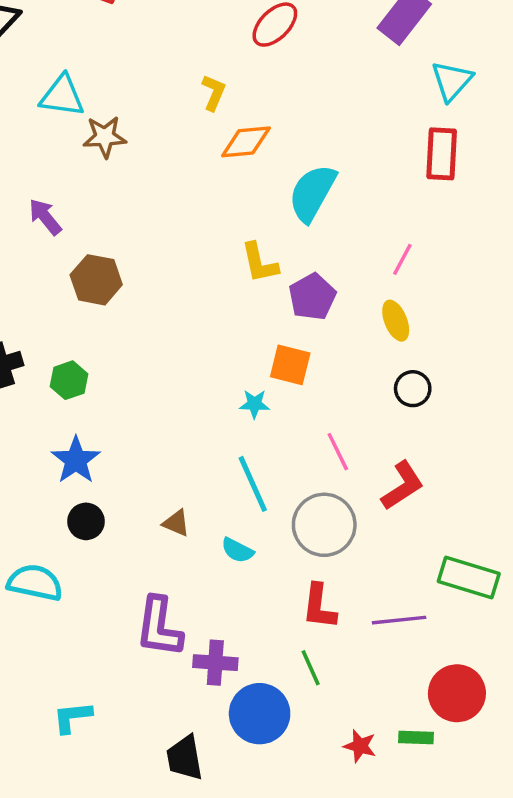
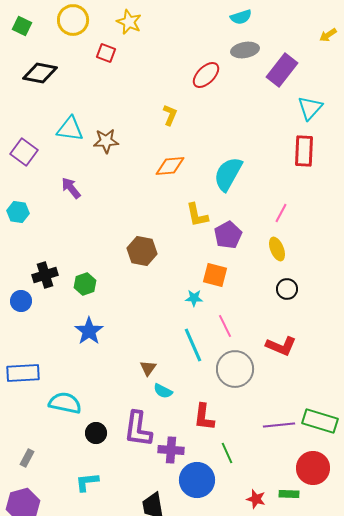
cyan triangle: (62, 96) -> (70, 129), moved
orange diamond: (246, 142) -> (170, 166), moved
brown hexagon: (96, 280) -> (142, 251), moved
pink line: (338, 452) -> (225, 326), moved
red L-shape: (402, 486) -> (281, 346), turned 56
black circle: (86, 521) -> (96, 433), moved
brown triangle: (176, 523) -> (148, 368), turned 42
cyan semicircle: (237, 550) -> (163, 391), moved
green rectangle: (469, 578) -> (320, 421), moved
red L-shape: (319, 606) -> (204, 417), moved

